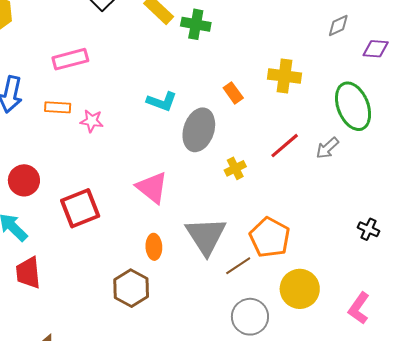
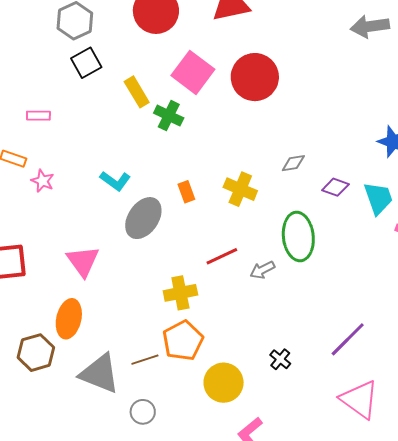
gray diamond: (338, 25) -> (293, 163), moved
pink rectangle: (70, 59) -> (38, 116), size x0.7
yellow cross: (235, 168) -> (180, 293), moved, size x1.5
gray triangle: (206, 236) -> (100, 374), moved, turned -51
orange ellipse: (154, 247) -> (69, 319), size x1.5
yellow circle: (300, 289) -> (224, 383), moved
gray circle: (250, 317) -> (143, 412), size x0.7

